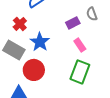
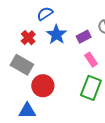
blue star: (40, 42) -> (56, 35), moved

